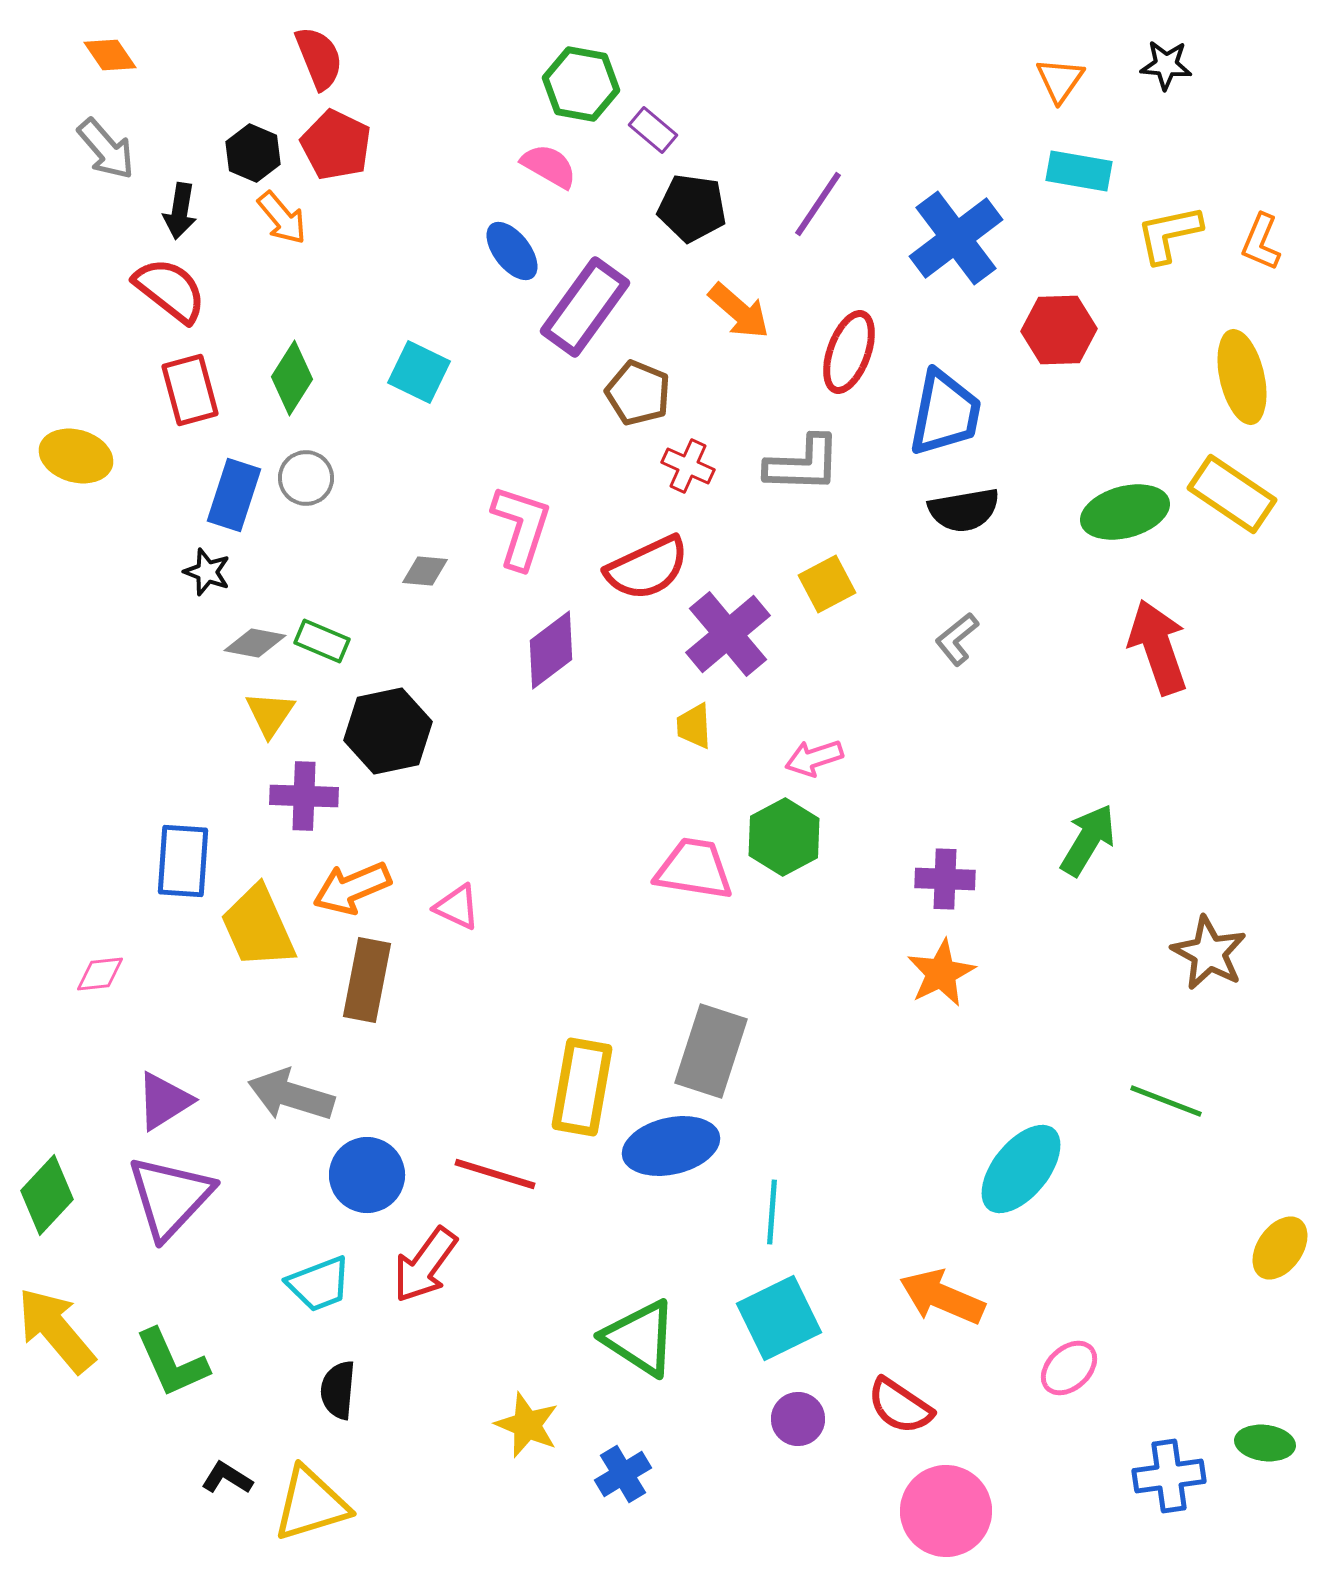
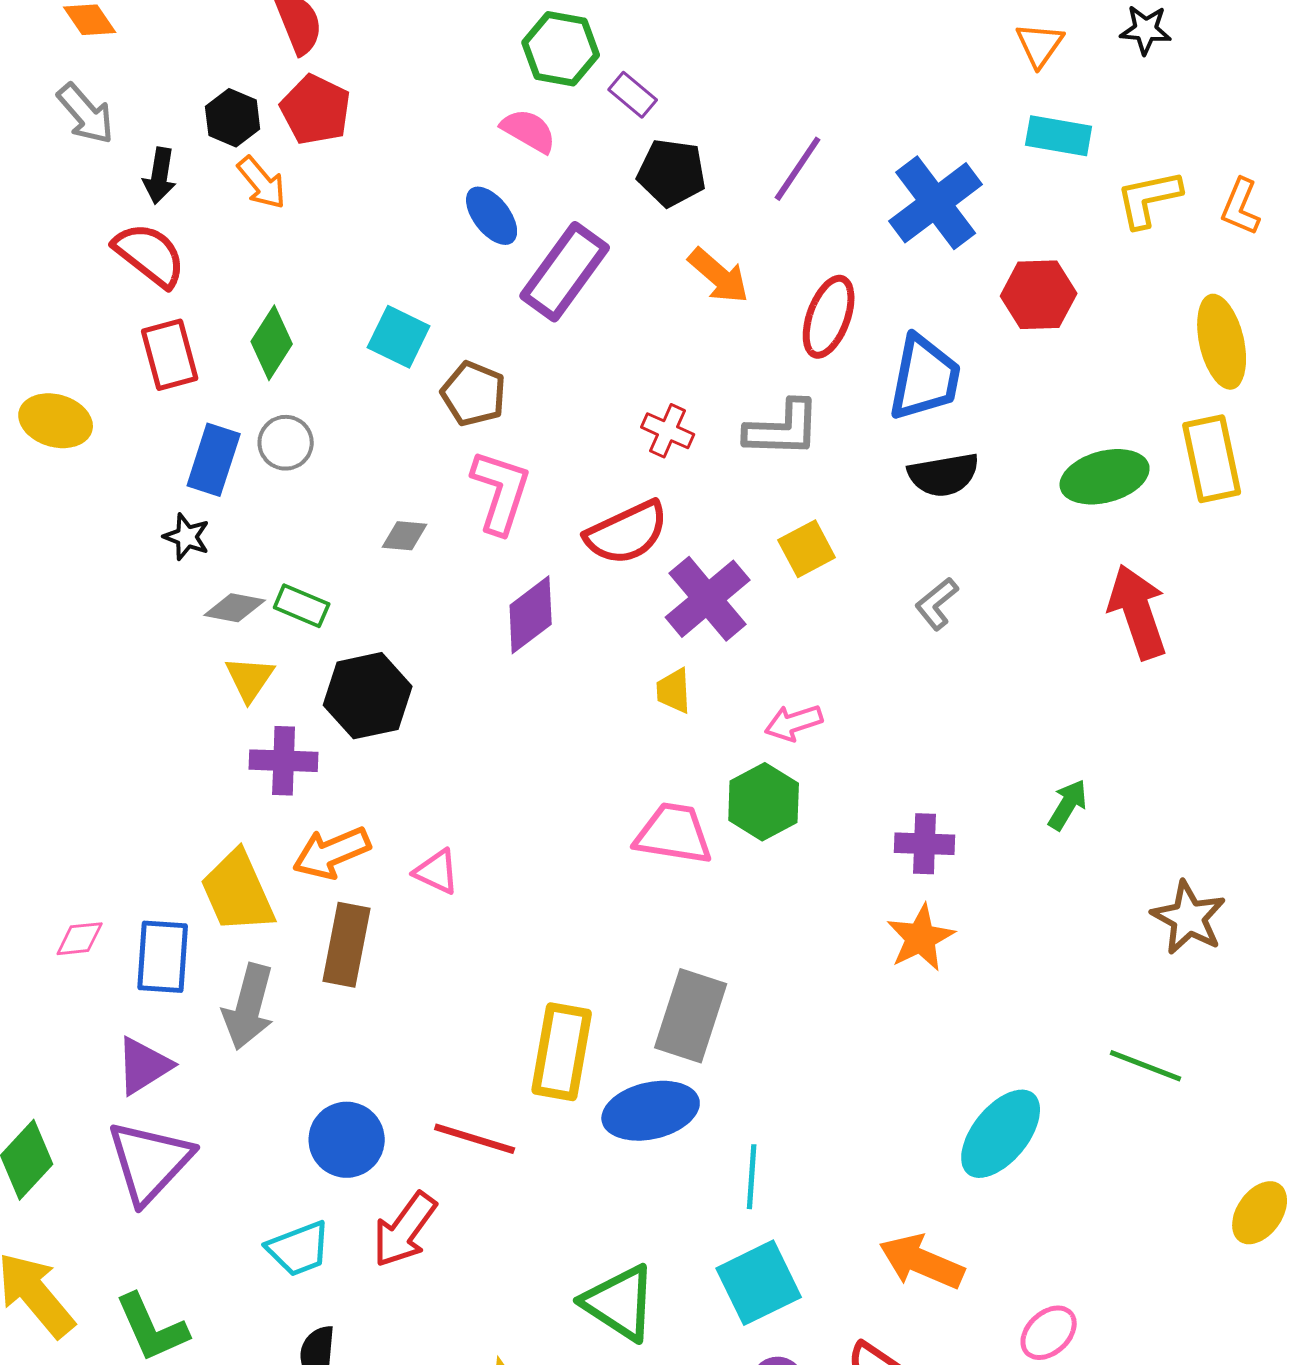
brown pentagon: (638, 393) -> (474, 394), moved
yellow rectangle: (1232, 494) -> (1212, 459), turned 44
green arrow: (1088, 840) -> (1068, 805), size x0.7
blue rectangle: (183, 861) -> (163, 957), moved
gray arrow: (291, 1095) -> (249, 1007), moved, turned -92

